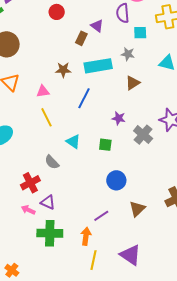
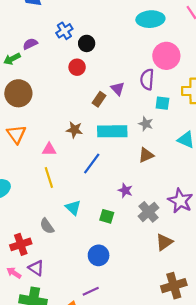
blue circle: (116, 180) -> (99, 255), moved
brown triangle: (137, 209) -> (164, 242), moved

